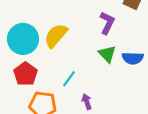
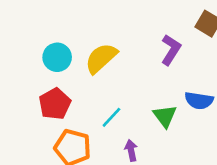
cyan circle: (23, 39) -> (57, 57), size x0.7
green triangle: (107, 54) -> (165, 116), moved

